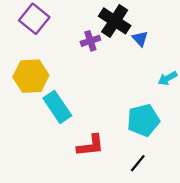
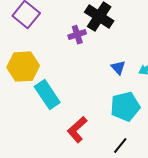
blue triangle: (140, 39) -> (118, 68), moved
red L-shape: (90, 146) -> (77, 130), turned 144

